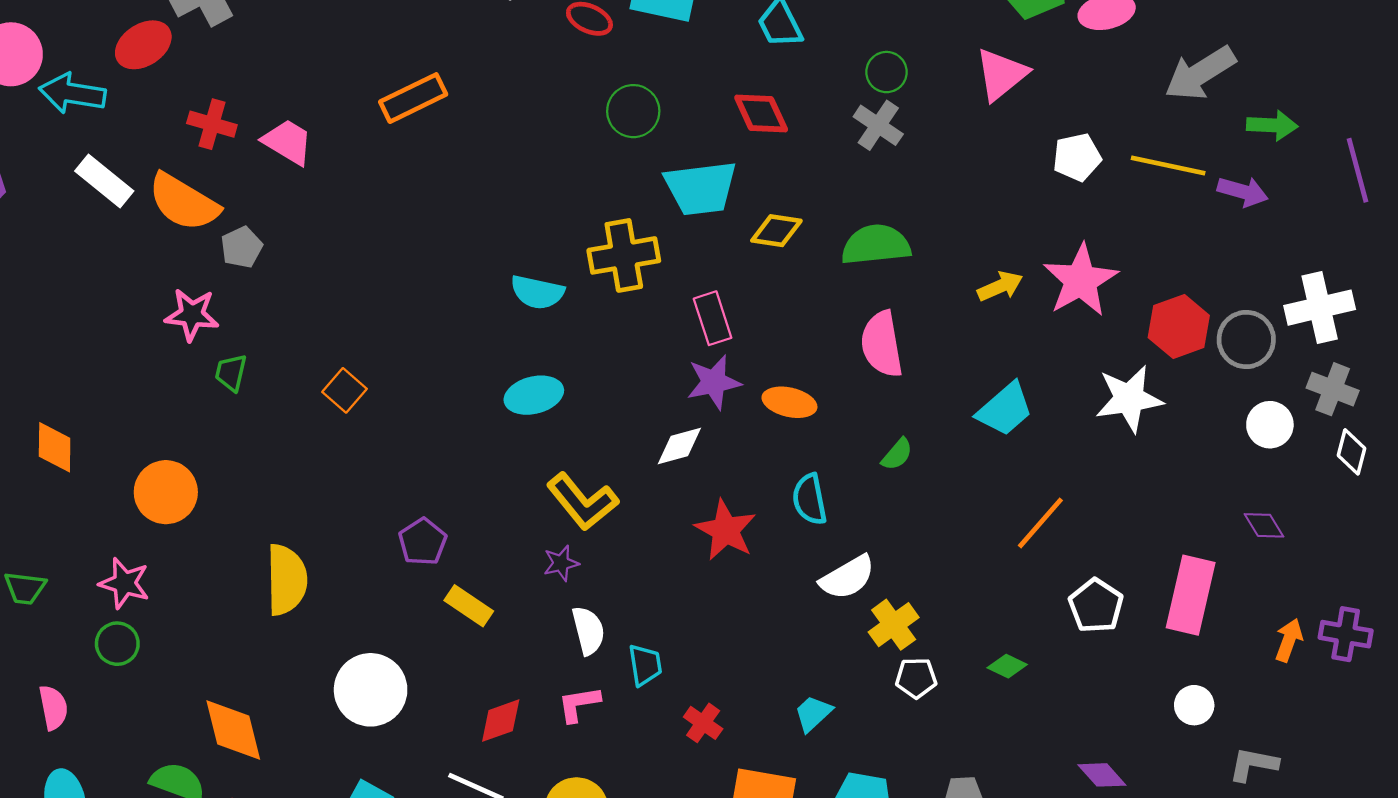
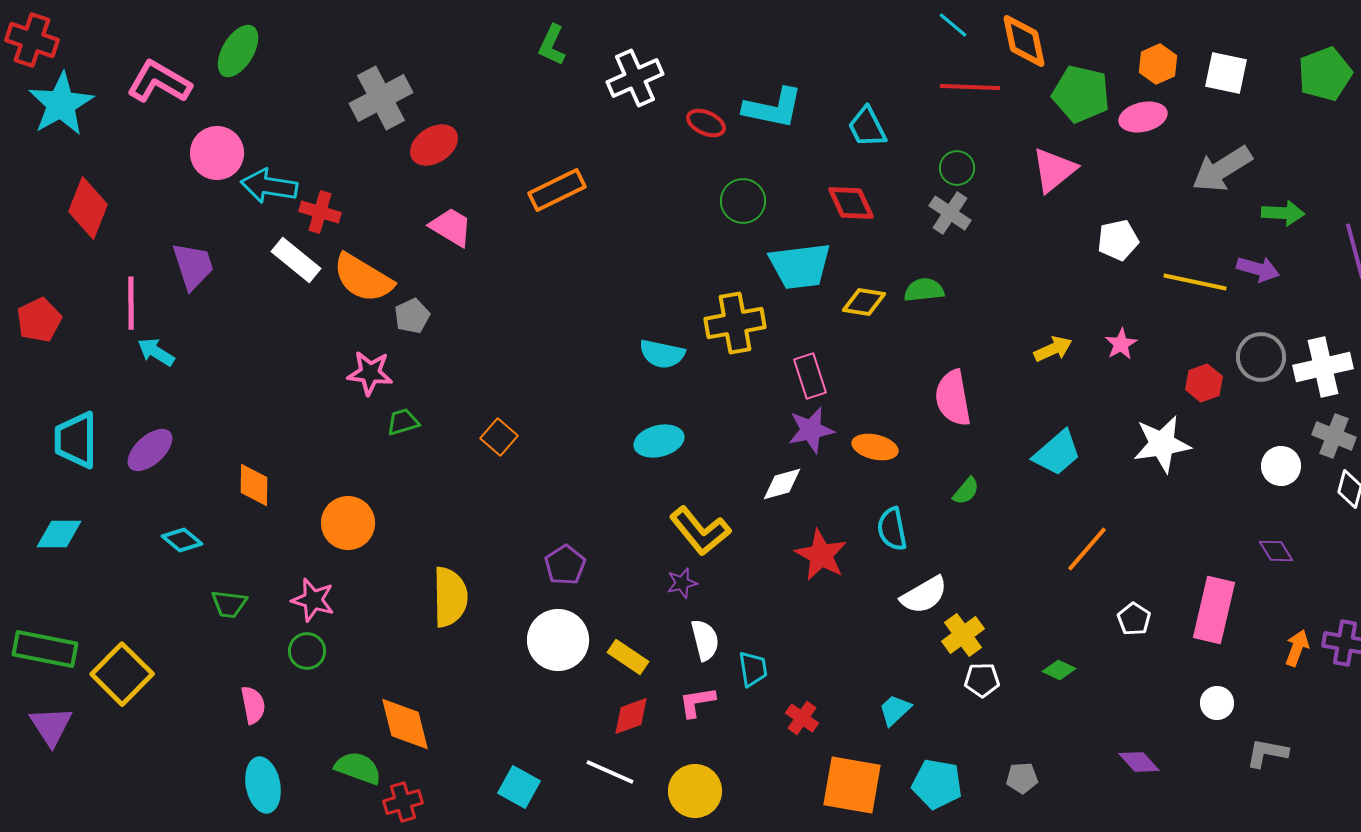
red ellipse: (143, 45) -> (434, 145), moved
red cross: (212, 124) -> (320, 212), moved
yellow line: (1168, 166) -> (1195, 282), moved
green semicircle: (876, 245) -> (924, 290), moved, size x0.7
pink star: (1081, 280) -> (1121, 344), size x0.5
red hexagon: (1179, 326) -> (1204, 383), size x0.7
gray circle: (1246, 339) -> (1261, 357), moved
green trapezoid: (231, 373) -> (403, 422), turned 60
yellow rectangle: (469, 606) -> (628, 657), moved
white pentagon: (1096, 606) -> (1134, 619), size x0.7
white circle: (371, 690) -> (558, 640), moved

